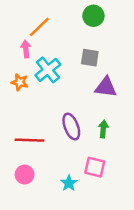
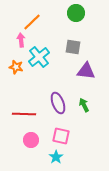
green arrow: (103, 129) -> (84, 105), turned -32
pink square: (95, 167) -> (61, 136), moved
pink circle: (25, 175) -> (31, 140), moved
cyan star: (69, 183) -> (56, 157), moved

